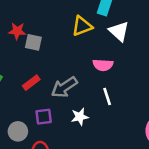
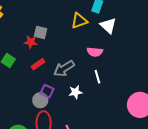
red star: (17, 31) -> (31, 42), moved
purple square: (44, 117) -> (47, 91), turned 32
gray circle: (18, 131) -> (40, 100), moved

